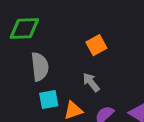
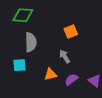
cyan square: (49, 99) -> (20, 65), moved

